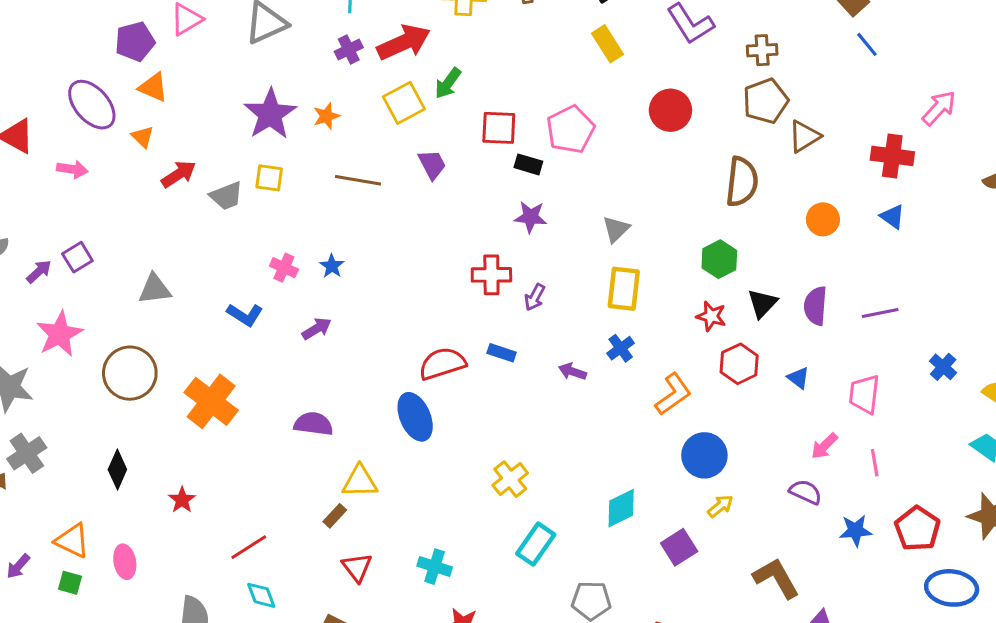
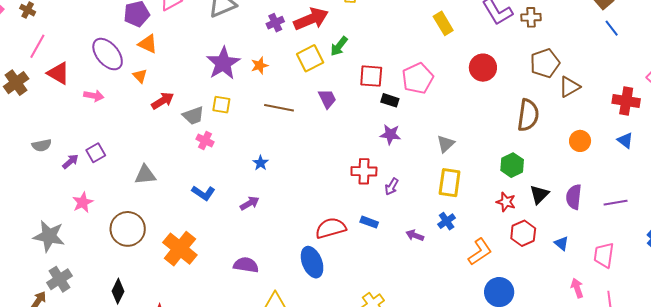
brown cross: (762, 50) -> (531, 17), moved
pink cross: (284, 268) -> (205, 141), moved
pink star: (59, 334) -> (83, 202), size x0.7
pink arrow: (824, 446) -> (577, 288), turned 114

